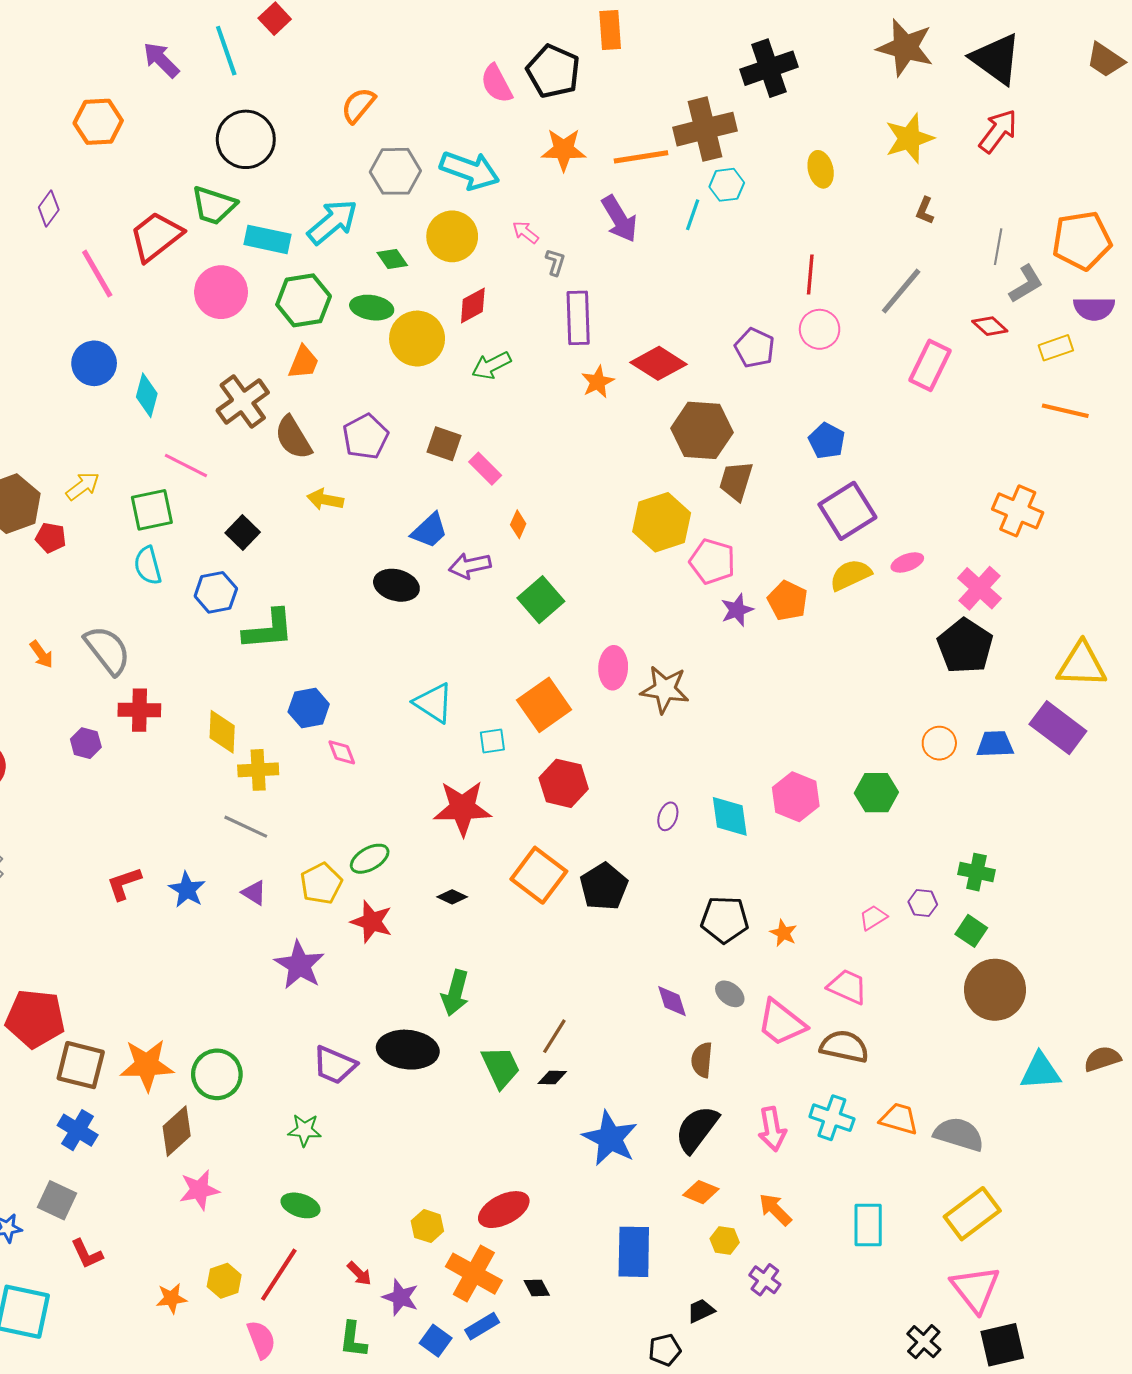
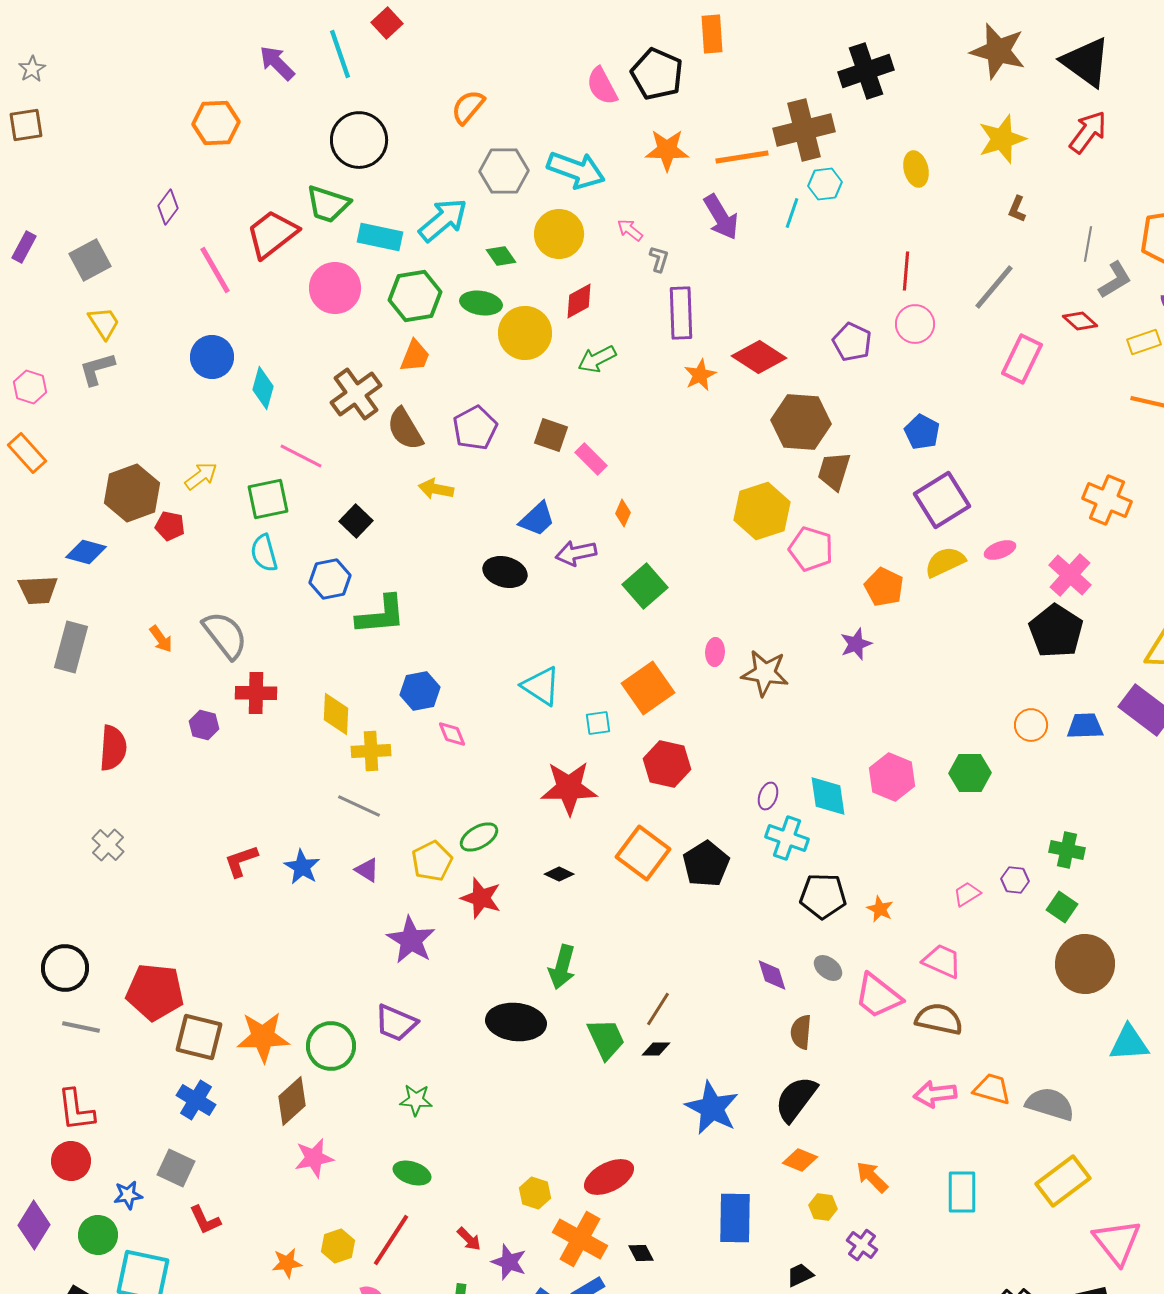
purple star: (737, 610) -> (856, 644), moved
pink ellipse: (613, 668) -> (715, 652), size x0.7
purple trapezoid: (335, 1065) -> (396, 1023), moved
cyan cross: (832, 1118) -> (787, 838), moved
pink arrow: (772, 1129) -> (935, 1094), moved, turned 93
pink triangle: (975, 1289) -> (1117, 1242), moved

